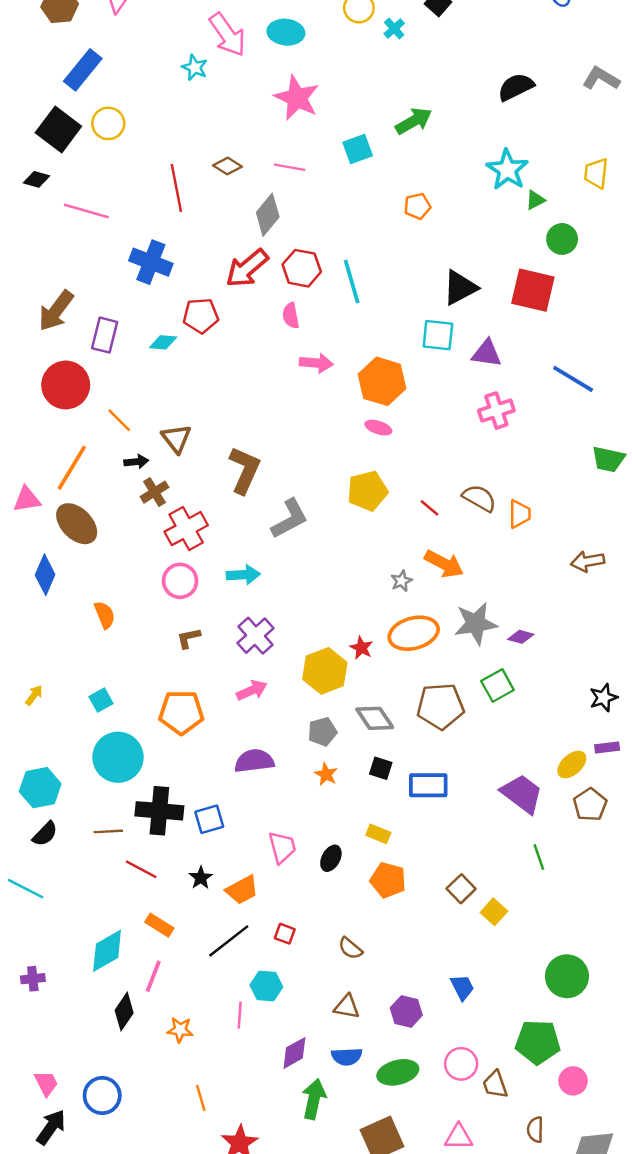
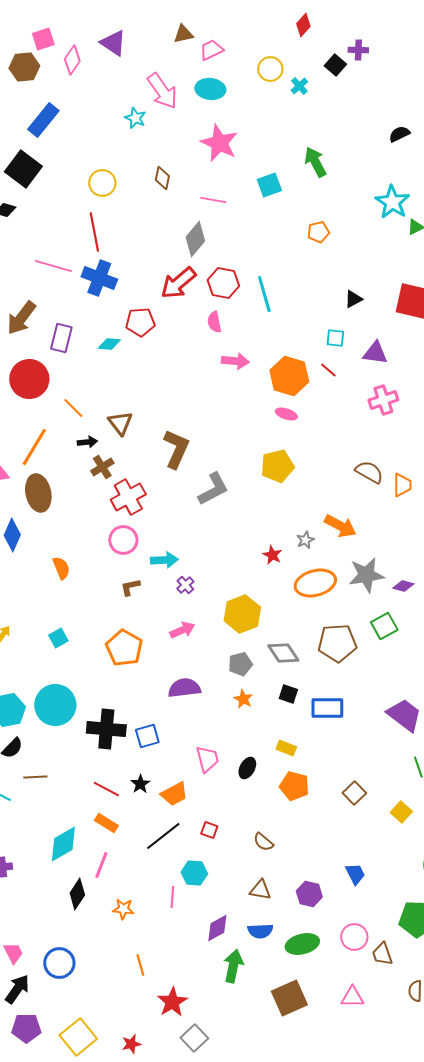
black semicircle: (516, 87) -> (399, 134), size x0.7
green arrow: (414, 121) -> (315, 162), turned -88
yellow circle: (108, 123) -> (102, 183), moved
brown diamond: (228, 166) -> (162, 178), moved, turned 70
red line: (176, 188) -> (94, 232), moved
pink line: (86, 211) -> (53, 266), moved
black triangle: (460, 288) -> (353, 299), size x0.6
cyan square: (438, 335) -> (335, 338), size x0.7
red line: (429, 508) -> (328, 370), moved
brown ellipse: (77, 524) -> (38, 493), turned 33
cyan arrow: (243, 575) -> (164, 560), moved
purple cross: (255, 636) -> (185, 585), size x0.6
red star: (361, 648) -> (272, 555), moved
orange pentagon: (181, 712) -> (124, 648), turned 30
cyan circle: (118, 757) -> (55, 705), moved
brown line: (108, 831) -> (35, 777), moved
red line: (141, 869) -> (106, 789), moved
yellow square: (494, 912) -> (401, 812), moved

